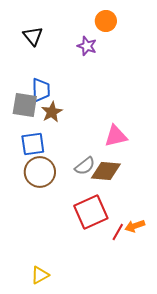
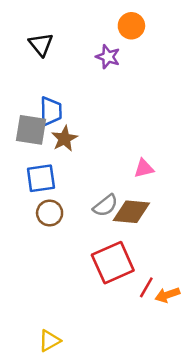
pink triangle: (116, 136) -> (144, 168), size x0.7
brown circle: (40, 172) -> (50, 213), size x0.7
orange arrow: (135, 226) -> (167, 295), moved

